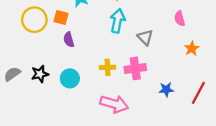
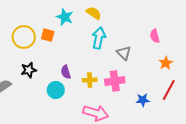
purple semicircle: (69, 40) -> (66, 72), moved
black star: (40, 74) -> (29, 70), moved
red line: (198, 93) -> (169, 90), moved

